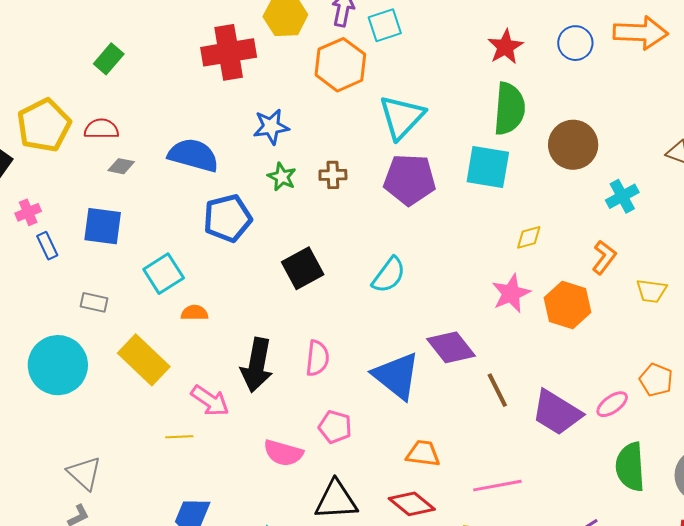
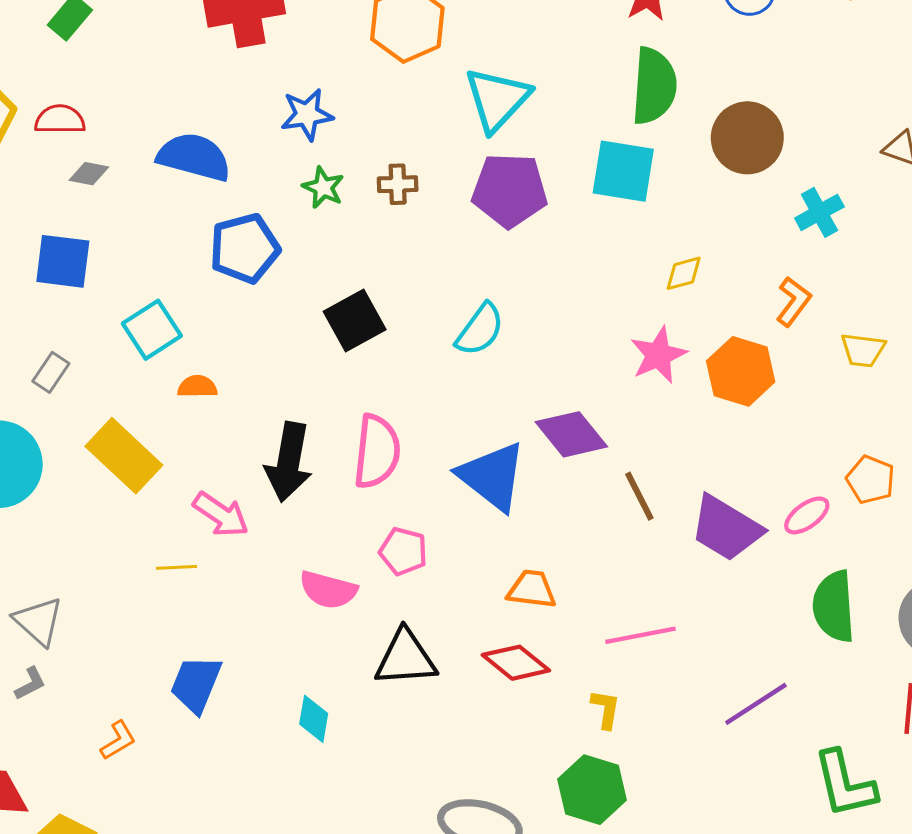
gray rectangle: (94, 302) -> (51, 372), turned -68
pink semicircle: (317, 358) -> (377, 451), size x1.4

